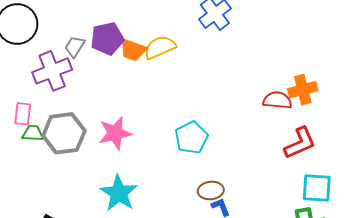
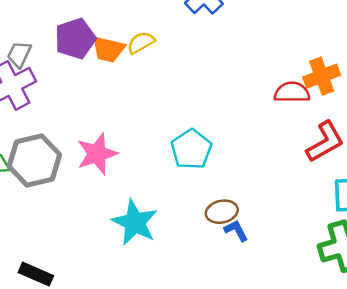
gray trapezoid: (75, 47) -> (19, 54), moved
yellow semicircle: (160, 47) -> (141, 43), size x0.7
cyan star: (119, 193) -> (135, 222), moved

